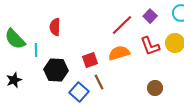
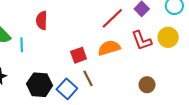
black hexagon: (56, 70) -> (40, 85), moved

